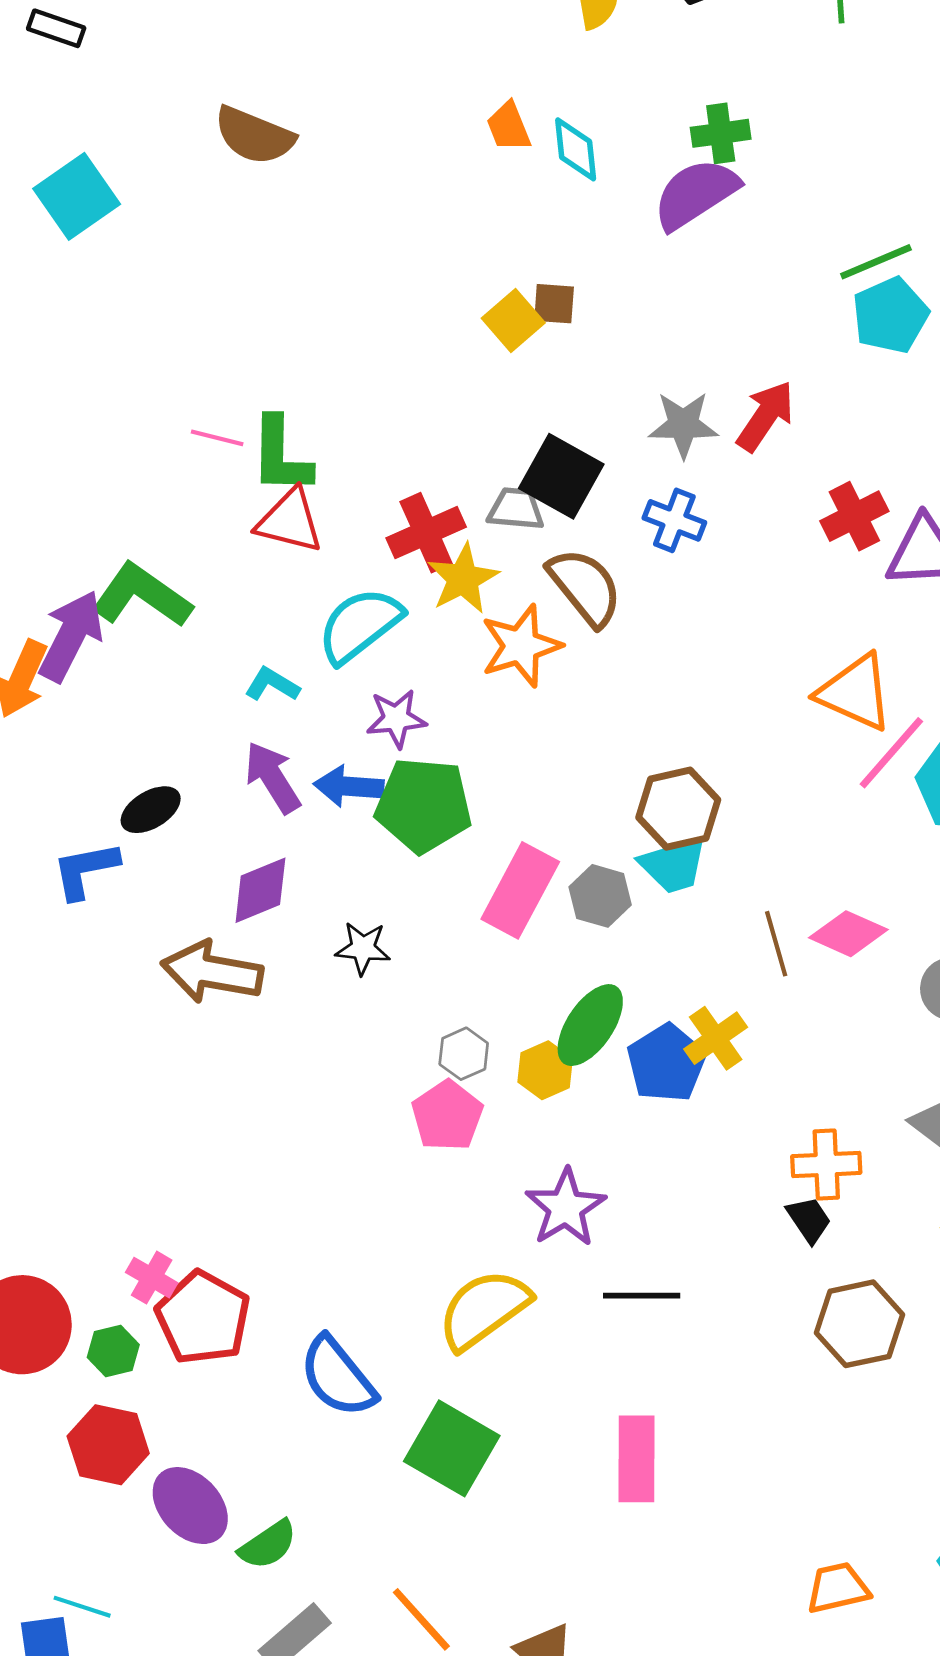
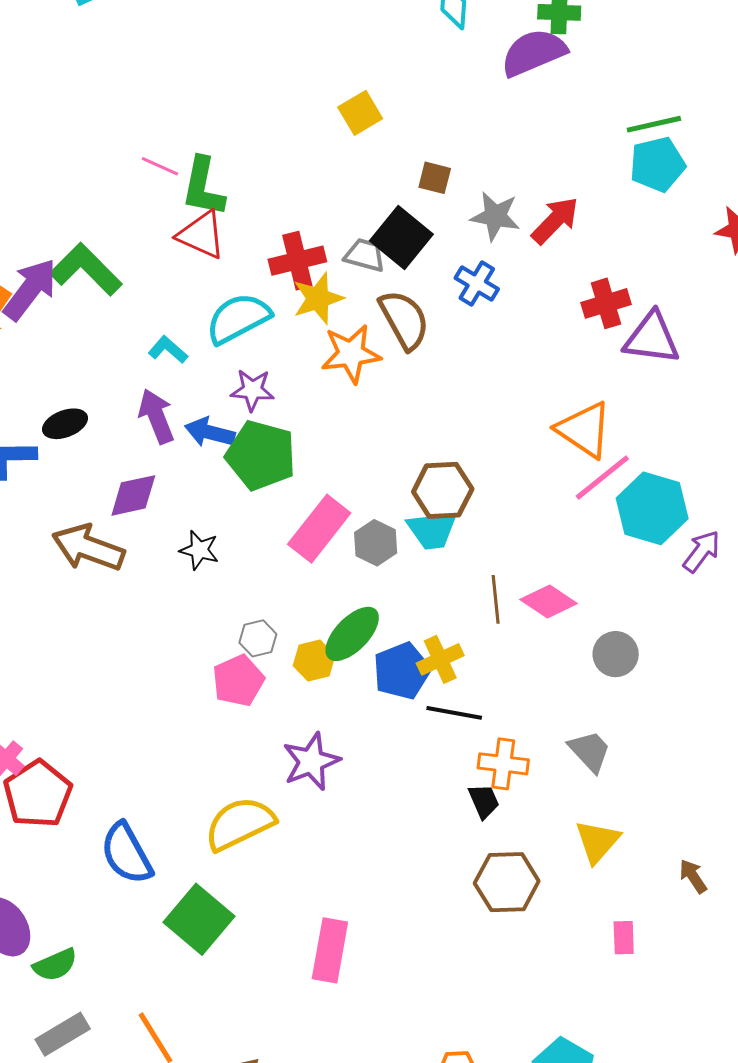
brown square: (554, 304) -> (435, 178), moved
yellow square: (513, 320) -> (360, 113), moved
black line: (642, 1296) -> (454, 713), moved

